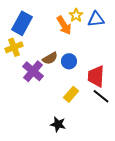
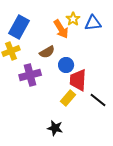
brown semicircle: (50, 58) -> (47, 52), moved
purple cross: (33, 71) -> (30, 75), turned 35
red trapezoid: (96, 76) -> (78, 80), moved

